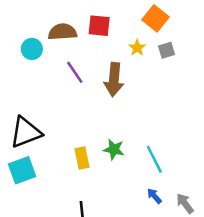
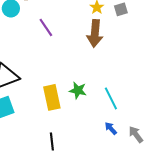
brown arrow: (114, 80) -> (95, 33), moved
yellow rectangle: (82, 158) -> (52, 97), size x1.4

